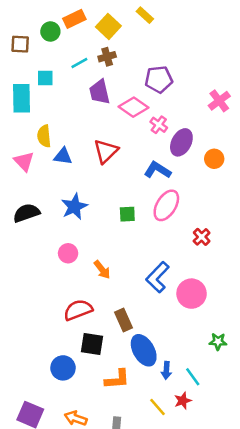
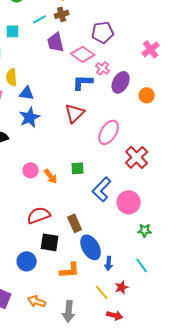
red triangle: (106, 151) -> (75, 113), moved
blue L-shape: (157, 170) -> (83, 82), moved, turned -30
blue star: (74, 207) -> (30, 117), moved
green square: (127, 214) -> (78, 168), moved
red cross: (202, 237) -> (137, 157), size x1.6
orange arrow: (102, 270) -> (51, 176), moved
green star: (218, 341) -> (145, 230), moved
cyan line: (193, 377) -> (142, 265), moved

